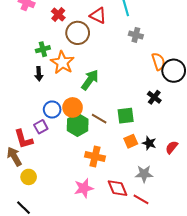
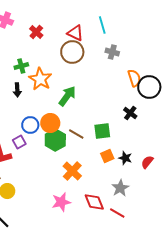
brown circle: (78, 33) -> (72, 52), moved
orange cross: (95, 156) -> (72, 171), turned 30
gray star: (144, 174) -> (120, 188), turned -30

